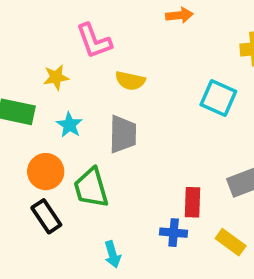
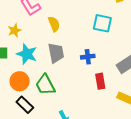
yellow semicircle: (130, 81) -> (54, 24), turned -112
cyan star: (69, 125) -> (27, 54), size x1.5
blue cross: (174, 233) -> (88, 57), moved

